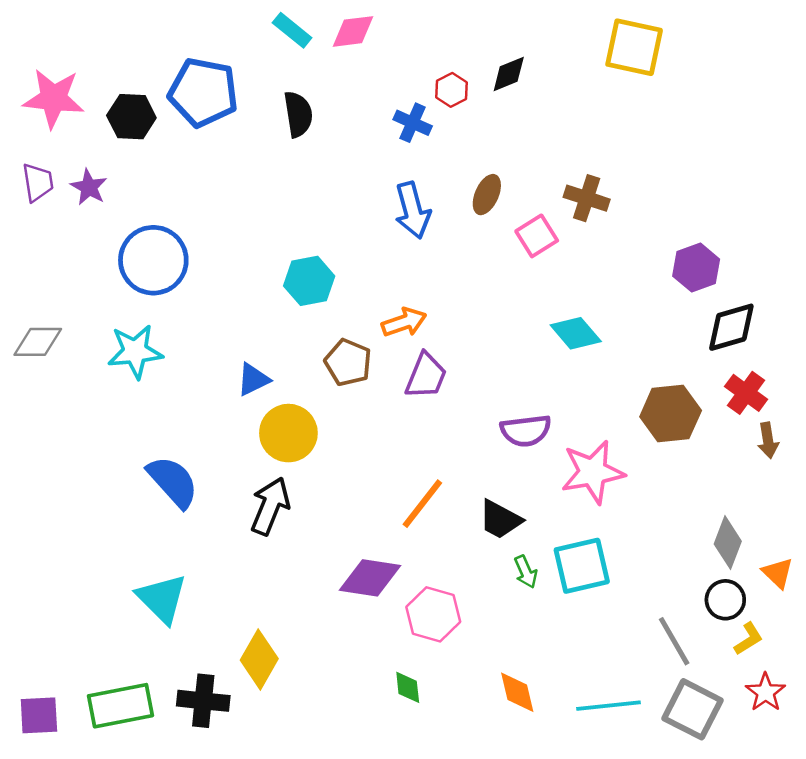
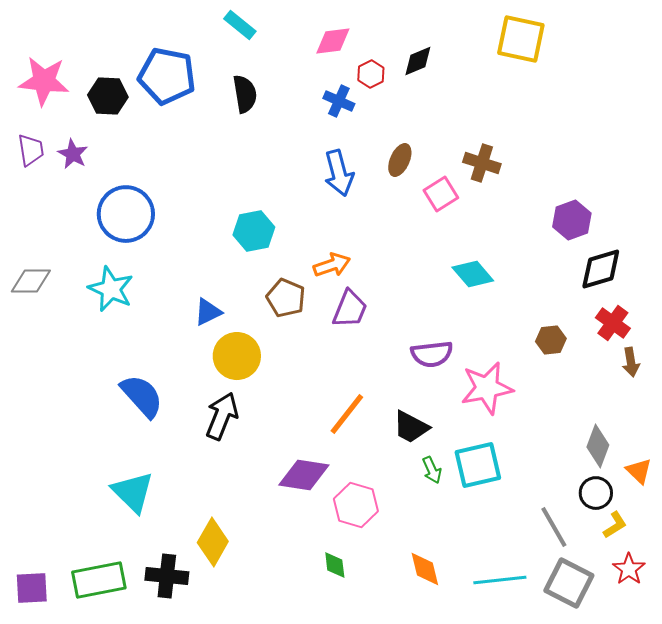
pink diamond: (353, 31) -> (333, 41), moved
cyan star: (135, 352) -> (111, 289), turned 30
brown hexagon: (671, 414) -> (551, 340), size x0.6

